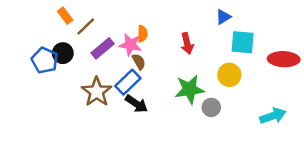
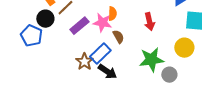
black circle: (63, 53) -> (45, 19), moved
brown semicircle: (139, 62) -> (118, 37), moved
brown star: (97, 92) -> (84, 62), moved, size x0.7

